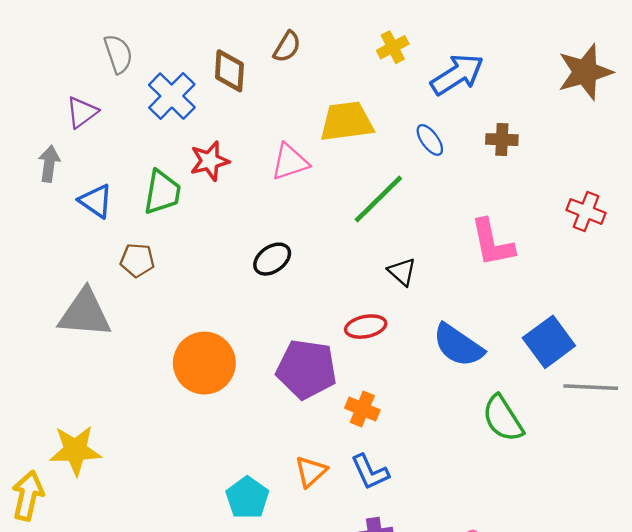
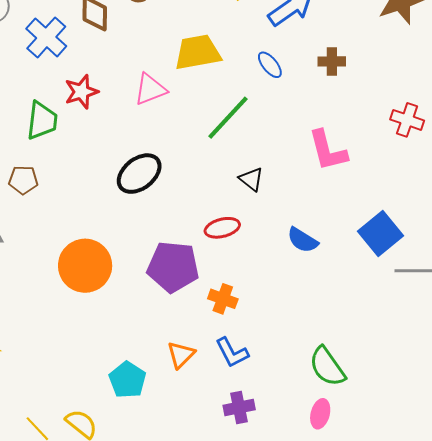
black ellipse: (272, 259) -> (139, 174), size x1.4
blue semicircle: (458, 345) -> (303, 240), size x0.7
green semicircle: (503, 418) -> (327, 367), moved

